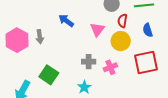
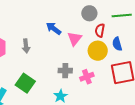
blue arrow: (66, 21) -> (54, 28), moved
blue semicircle: (148, 30) -> (117, 44), moved
gray arrow: (40, 37) -> (26, 46), moved

